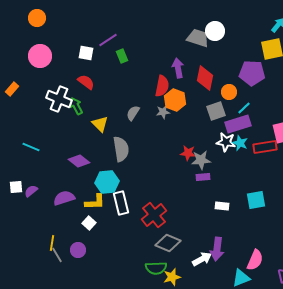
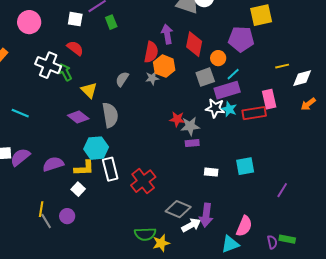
purple diamond: (79, 161) -> (78, 117), moved
purple semicircle: (31, 191) -> (20, 157), size x1.5
gray diamond: (168, 243) -> (178, 209), moved

